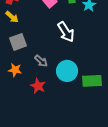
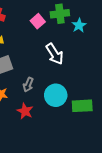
gray arrow: (41, 61) -> (28, 85), turned 72

